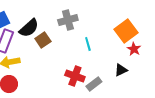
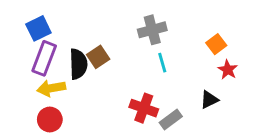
gray cross: (68, 20) -> (152, 30), moved
black semicircle: (29, 28) -> (78, 64), moved, turned -50
orange square: (126, 31) -> (216, 44), size x0.6

